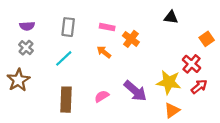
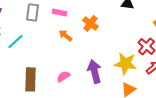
pink rectangle: (107, 27) -> (59, 12), moved
cyan line: (64, 58) -> (15, 41), moved
purple arrow: (135, 91) -> (94, 71), turned -145

